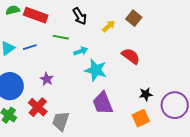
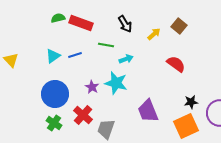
cyan star: (96, 70) -> (116, 83), moved
orange square: (141, 118) -> (186, 126), size x1.4

